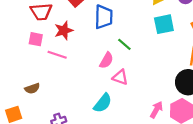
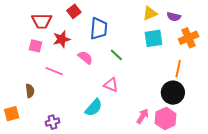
pink line: (57, 55) -> (54, 71), moved
pink semicircle: (106, 60) -> (85, 58), moved, turned -84
brown semicircle: (32, 88) -> (30, 91), turned -80

